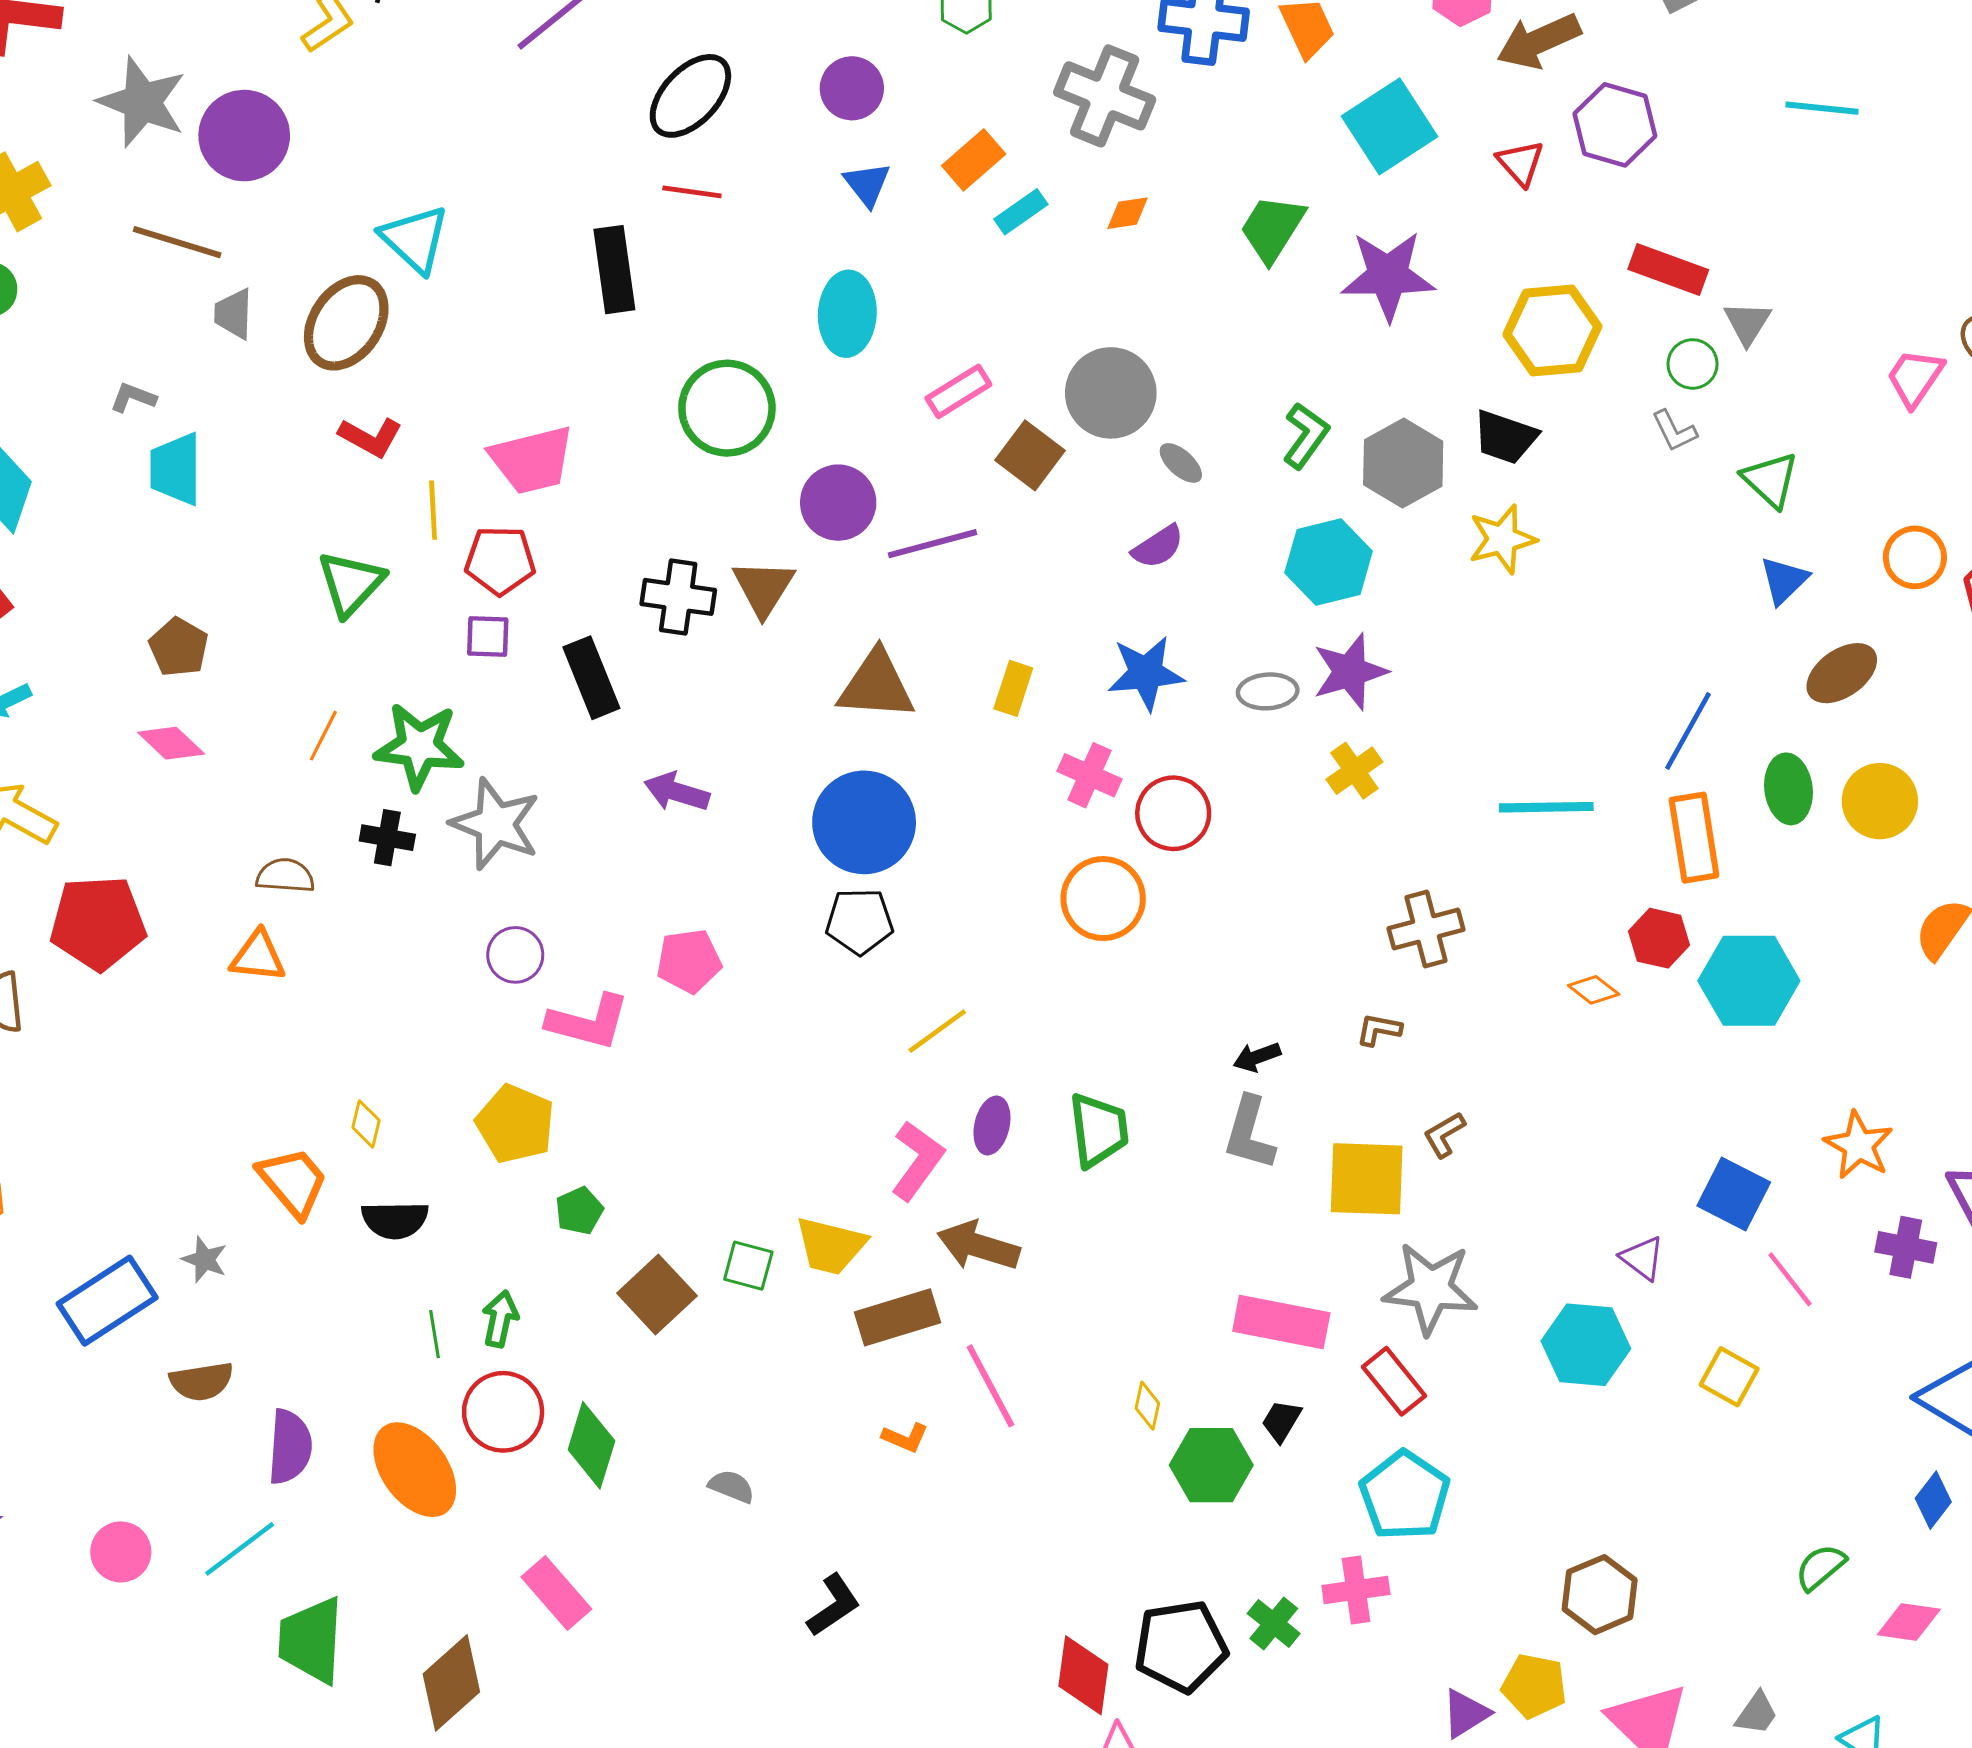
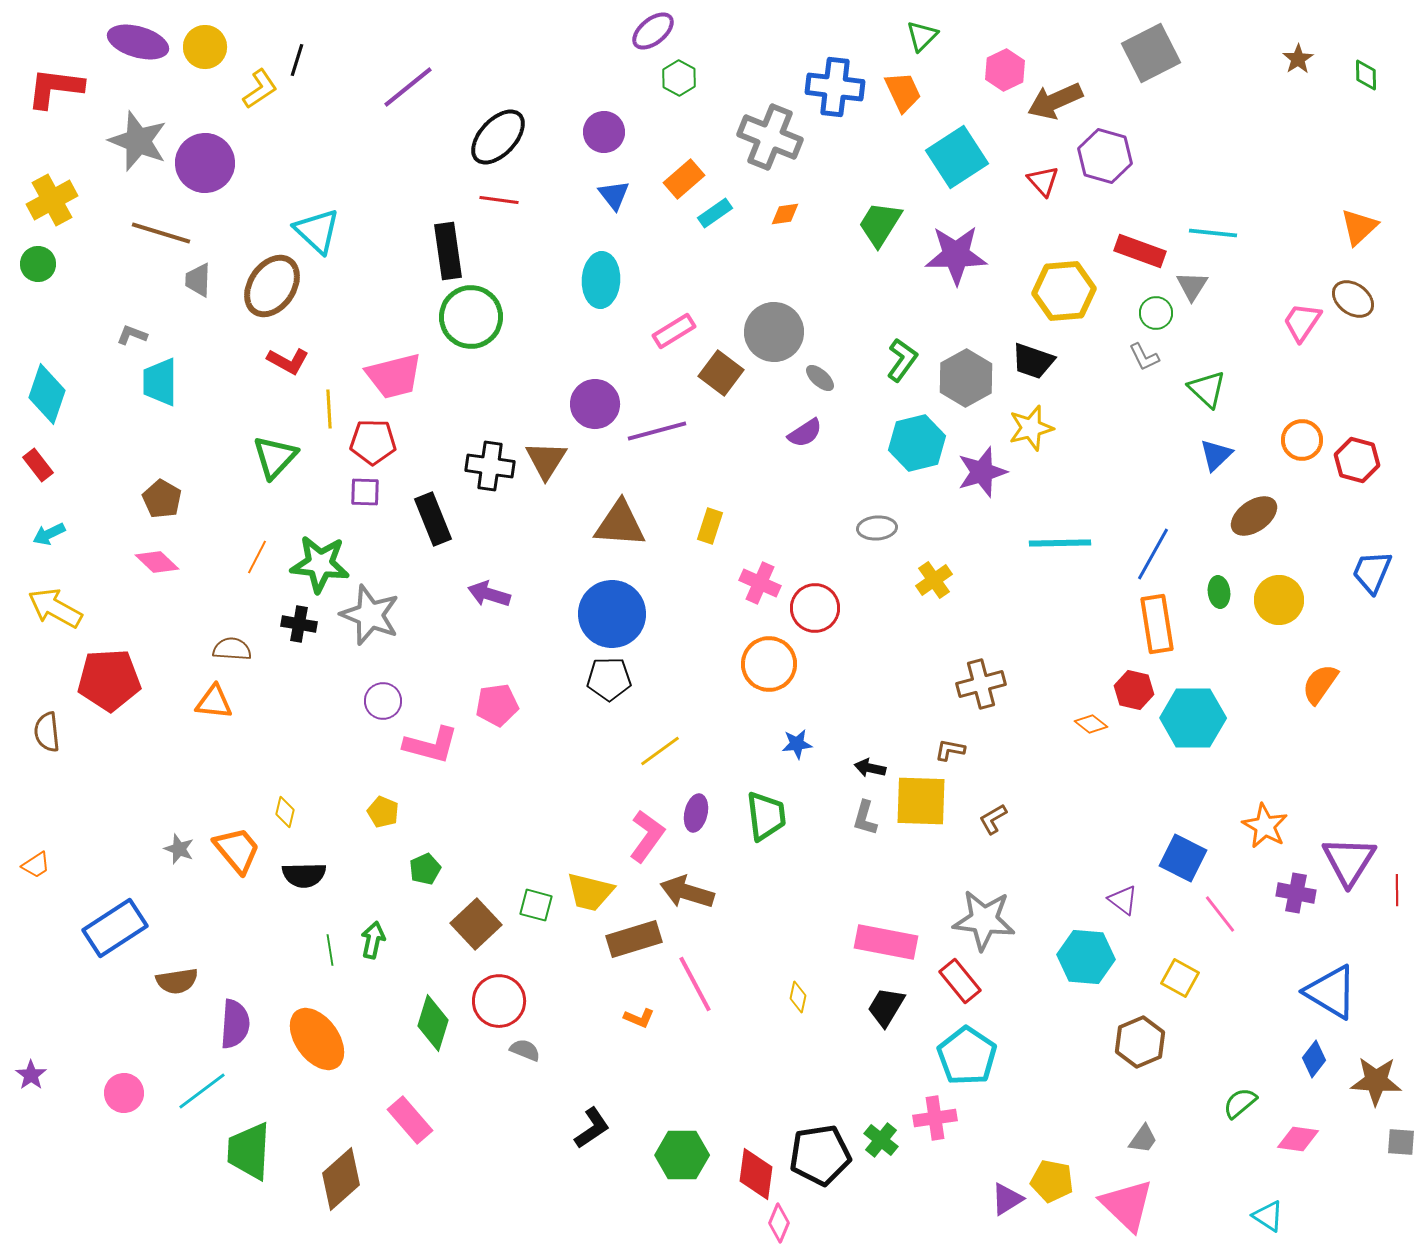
cyan line: (1822, 108) -> (1213, 233), moved
green circle: (727, 408) -> (471, 317), moved
purple star: (1350, 672) -> (982, 472), moved
blue star: (1146, 673) -> (797, 744), moved, size x0.6
green ellipse: (1788, 789) -> (1219, 592), size x0.7
cyan line: (1546, 807) -> (1060, 543), moved
black arrow: (1257, 1057) -> (870, 768), turned 32
yellow pentagon: (515, 1124) -> (383, 812), size x0.6
gray L-shape: (1249, 1133) -> (865, 818), size x0.7
yellow square: (1367, 1179) -> (921, 801), moved
gray star: (205, 1260) -> (179, 849), moved
red circle: (503, 1412) -> (499, 1001), moved
black trapezoid: (1281, 1421) -> (886, 1007), size x1.4
green hexagon: (1211, 1465) -> (682, 1155), moved
brown hexagon: (1600, 1595) -> (1140, 1042), moved
gray trapezoid: (1757, 1713) -> (1143, 1139), moved

